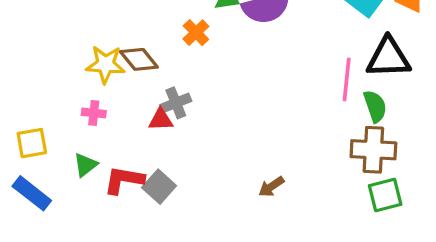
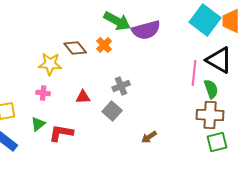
black triangle: (388, 58) -> (219, 60), turned 32
brown diamond: (139, 59) -> (75, 48), moved
gray cross: (176, 103) -> (121, 86), moved
gray square: (159, 187) -> (112, 111), moved

